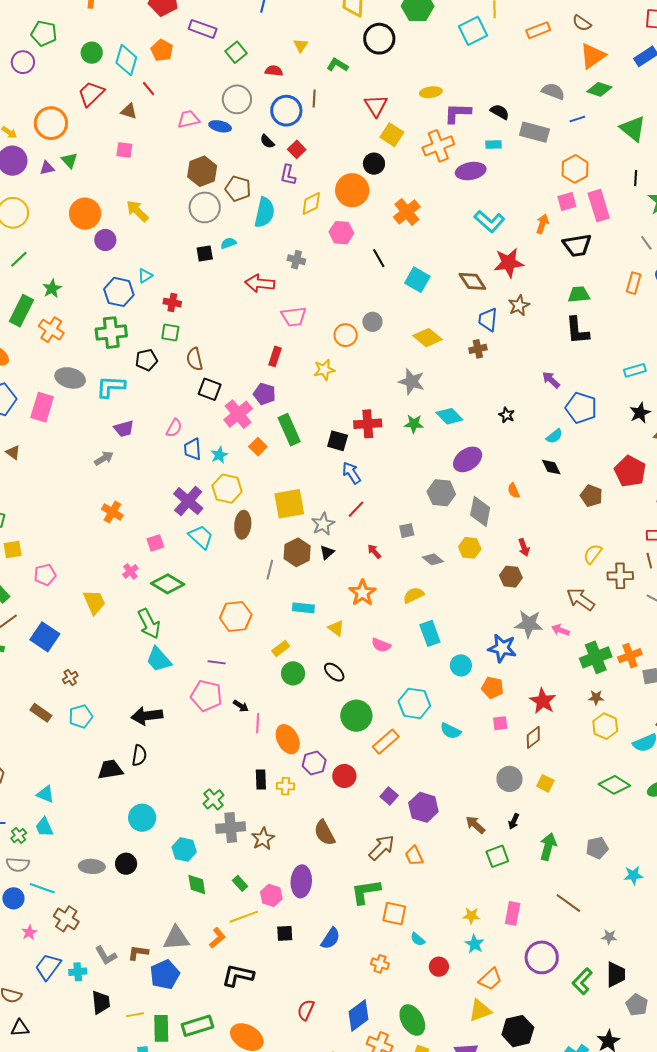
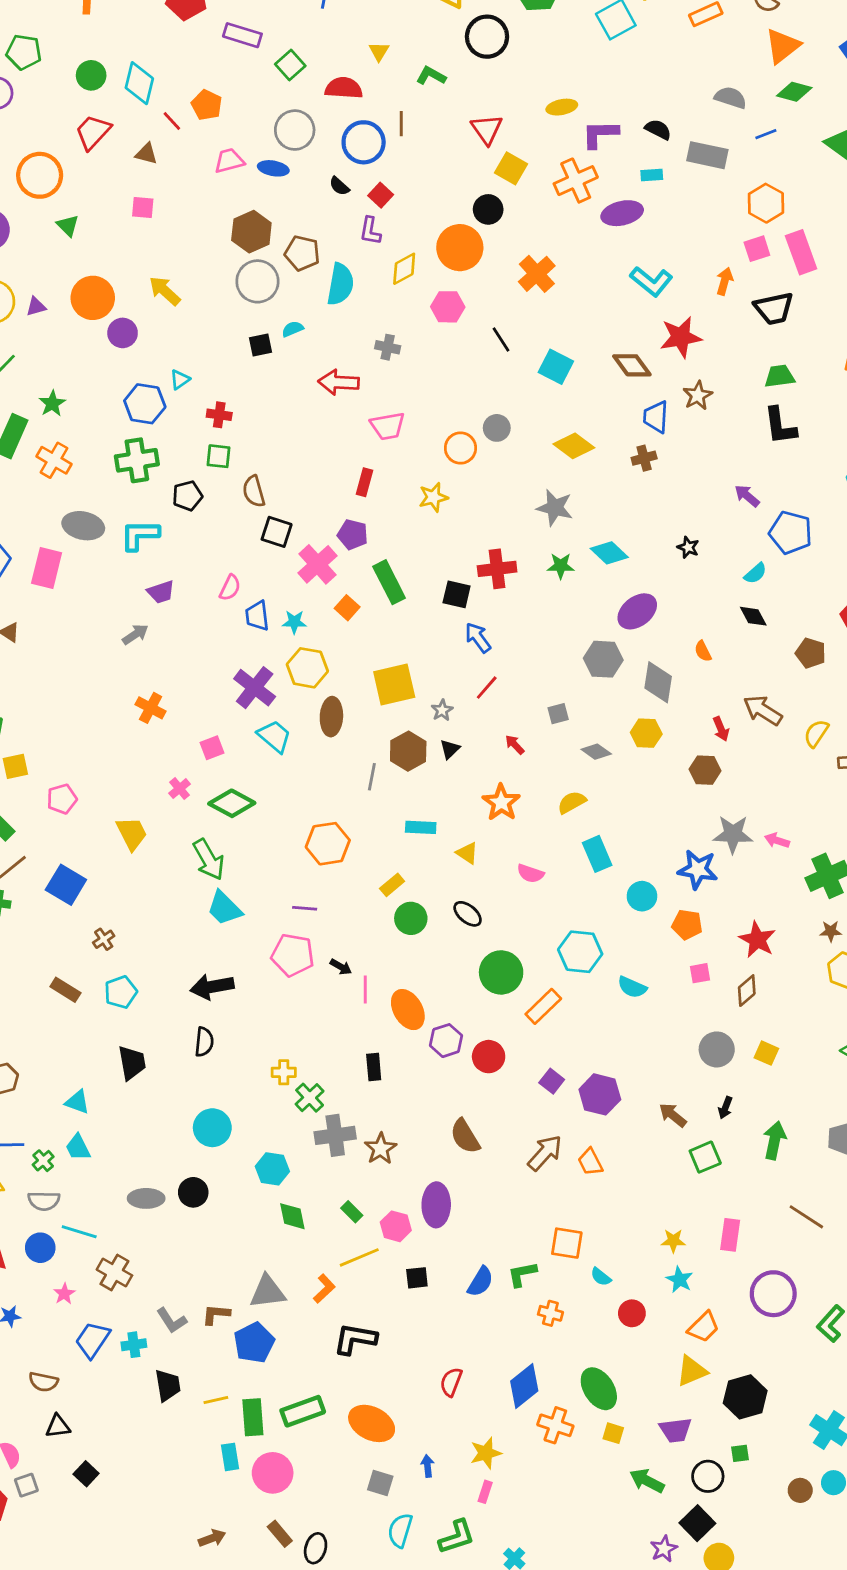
orange pentagon: (162, 50) -> (207, 105), moved
red semicircle: (274, 71) -> (344, 88), size x1.5
purple triangle: (47, 168) -> (36, 307), moved
cyan star: (219, 455) -> (294, 622), turned 30
gray star: (323, 524) -> (442, 710), size x0.7
brown arrow: (581, 599) -> (763, 710), moved
black trapezoid: (110, 769) -> (132, 1063), moved, turned 92
yellow cross: (286, 786) -> (284, 1072), moved
green L-shape: (366, 892) -> (522, 1274), moved, size x0.7

